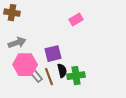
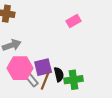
purple square: (53, 54) -> (43, 67), moved
brown line: (49, 77) -> (45, 81), turned 42

